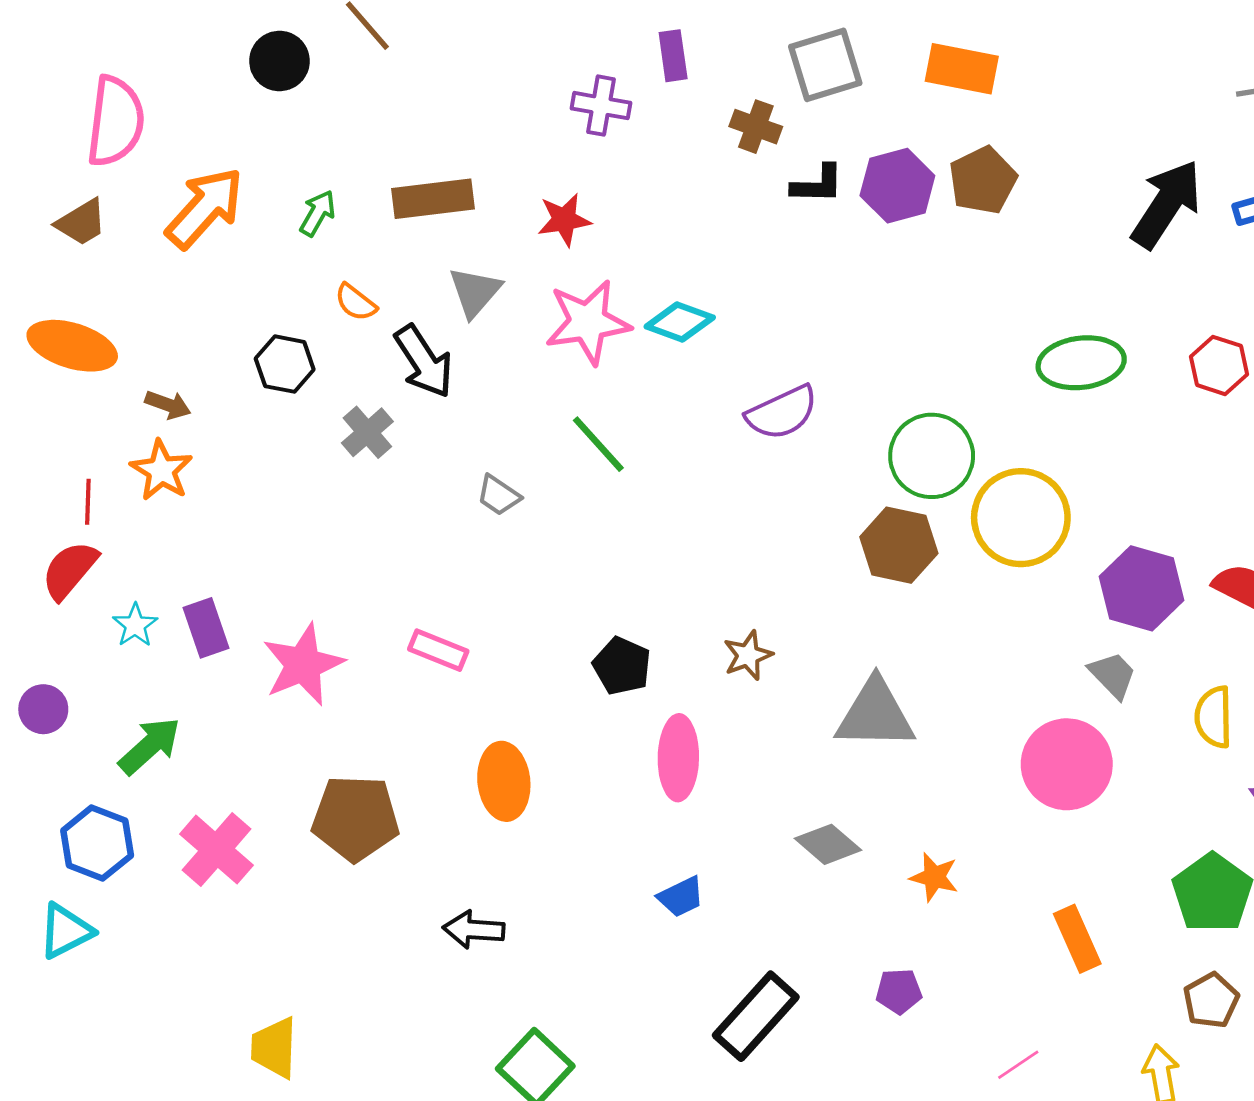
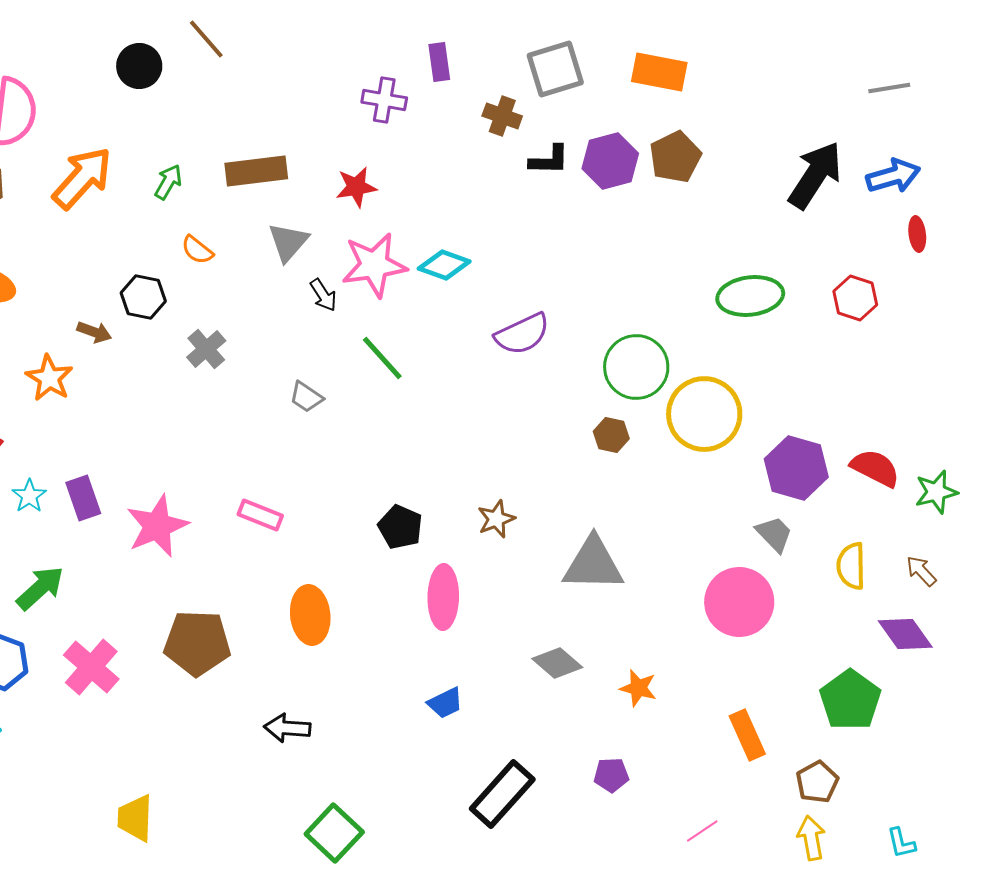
black arrow: (424, 361) -> (323, 295), moved, size x0.6
brown arrow: (168, 405) -> (94, 332), moved
brown hexagon: (899, 545) -> (611, 435), size x0.6
brown pentagon: (1211, 1000) -> (817, 782), moved

